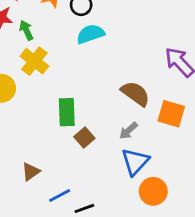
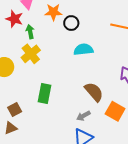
cyan semicircle: (90, 34) -> (83, 49), moved
brown square: (84, 138) -> (15, 109), moved

